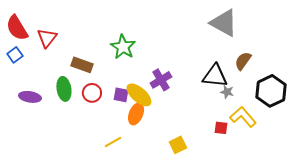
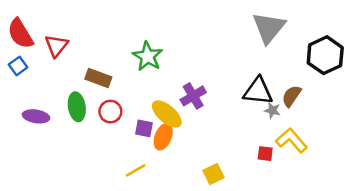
gray triangle: (224, 23) -> (269, 28), turned 40
brown semicircle: (243, 61) -> (292, 96), moved
black hexagon: (271, 91) -> (325, 55), moved
purple square: (121, 95) -> (144, 128), moved

